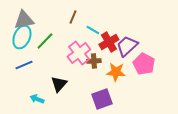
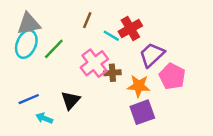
red cross: (109, 42) -> (130, 29), moved
blue line: (24, 65) -> (29, 99), moved
purple square: (102, 99) -> (142, 112), moved

